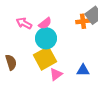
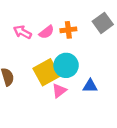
orange cross: (83, 21) -> (68, 30), moved
cyan circle: (46, 38) -> (66, 65), moved

